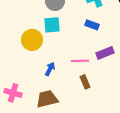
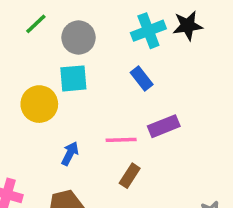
blue rectangle: (92, 25) -> (142, 78), turned 32
brown rectangle: (85, 82) -> (130, 176), turned 56

